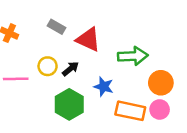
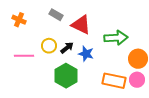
blue star: (104, 87) -> (86, 54), moved

